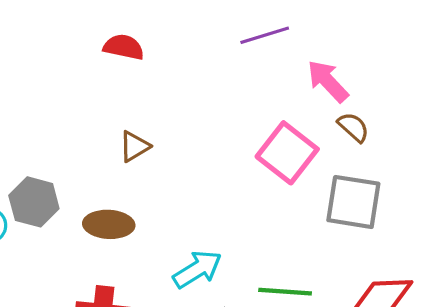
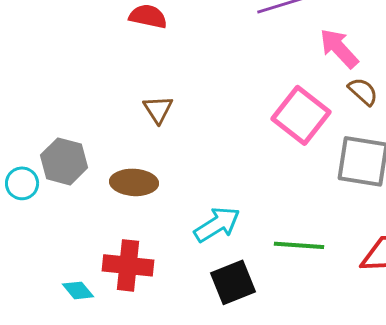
brown triangle: (134, 146) -> (158, 109), turned -32

